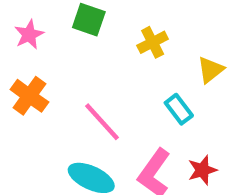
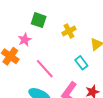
pink star: (29, 35) -> (25, 40), moved

